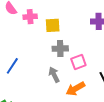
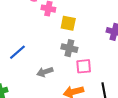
gray arrow: (54, 75) -> (45, 72), moved, turned -98

